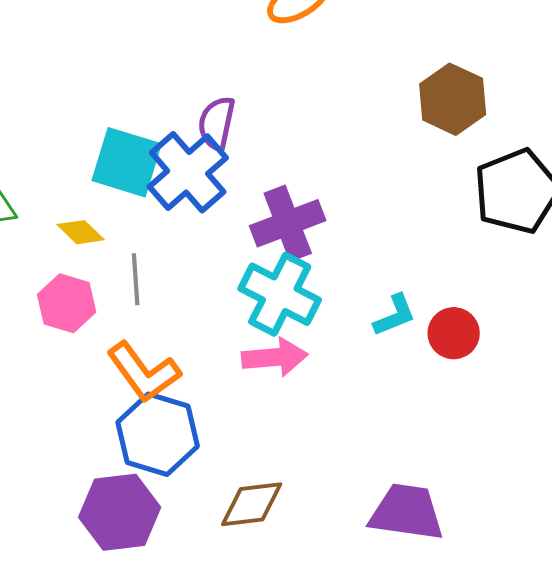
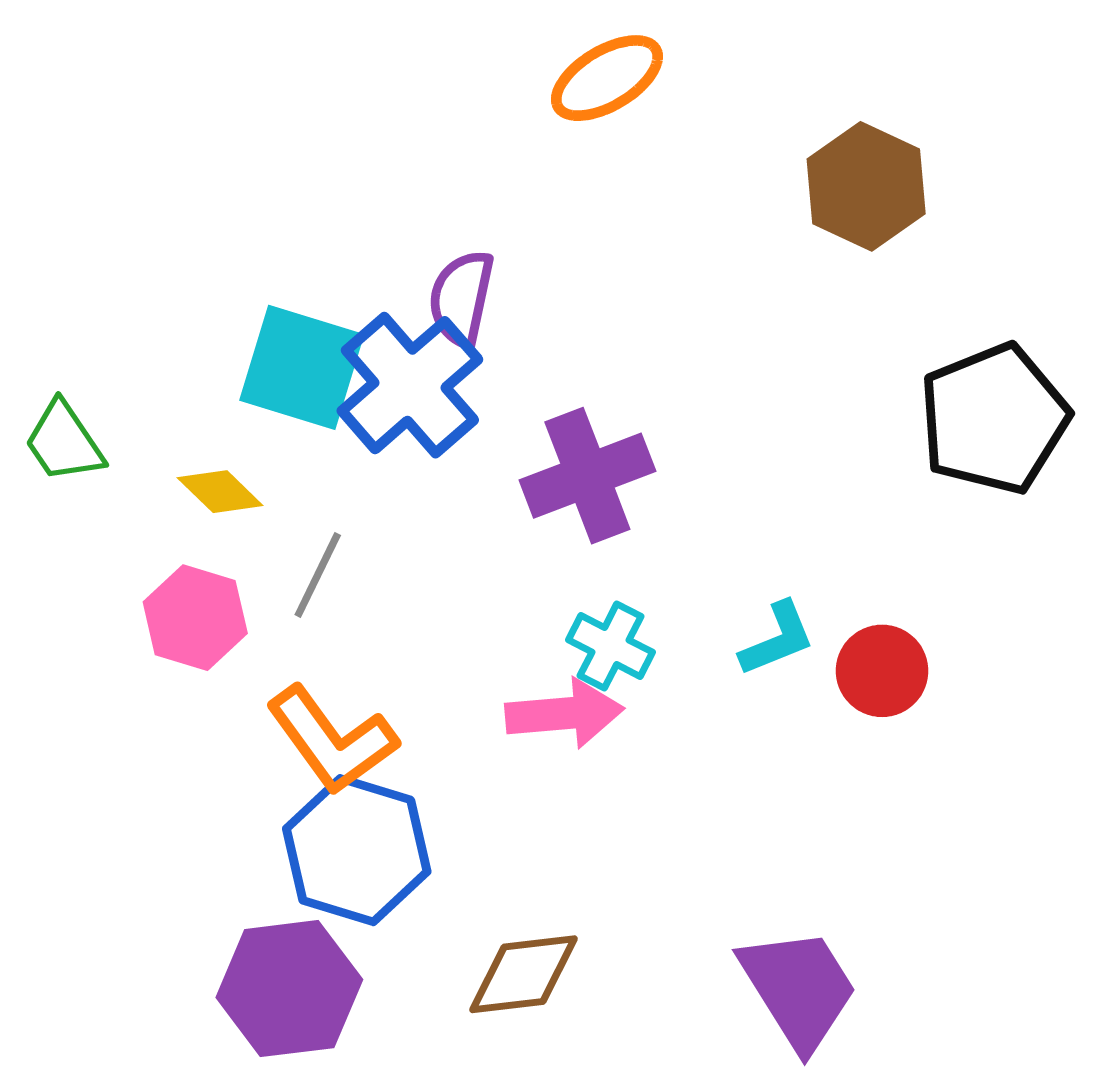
brown hexagon: (453, 99) -> (866, 186), moved
gray line: (136, 279) -> (318, 575), turned 30
cyan cross: (280, 294) -> (611, 646), moved, size x0.6
purple trapezoid: (407, 512) -> (799, 989), turned 50

